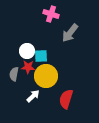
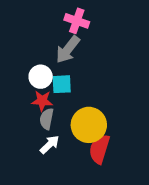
gray arrow: (70, 33) -> (68, 50), moved
gray semicircle: (14, 74) -> (47, 119), moved
yellow circle: (46, 76) -> (89, 125), moved

